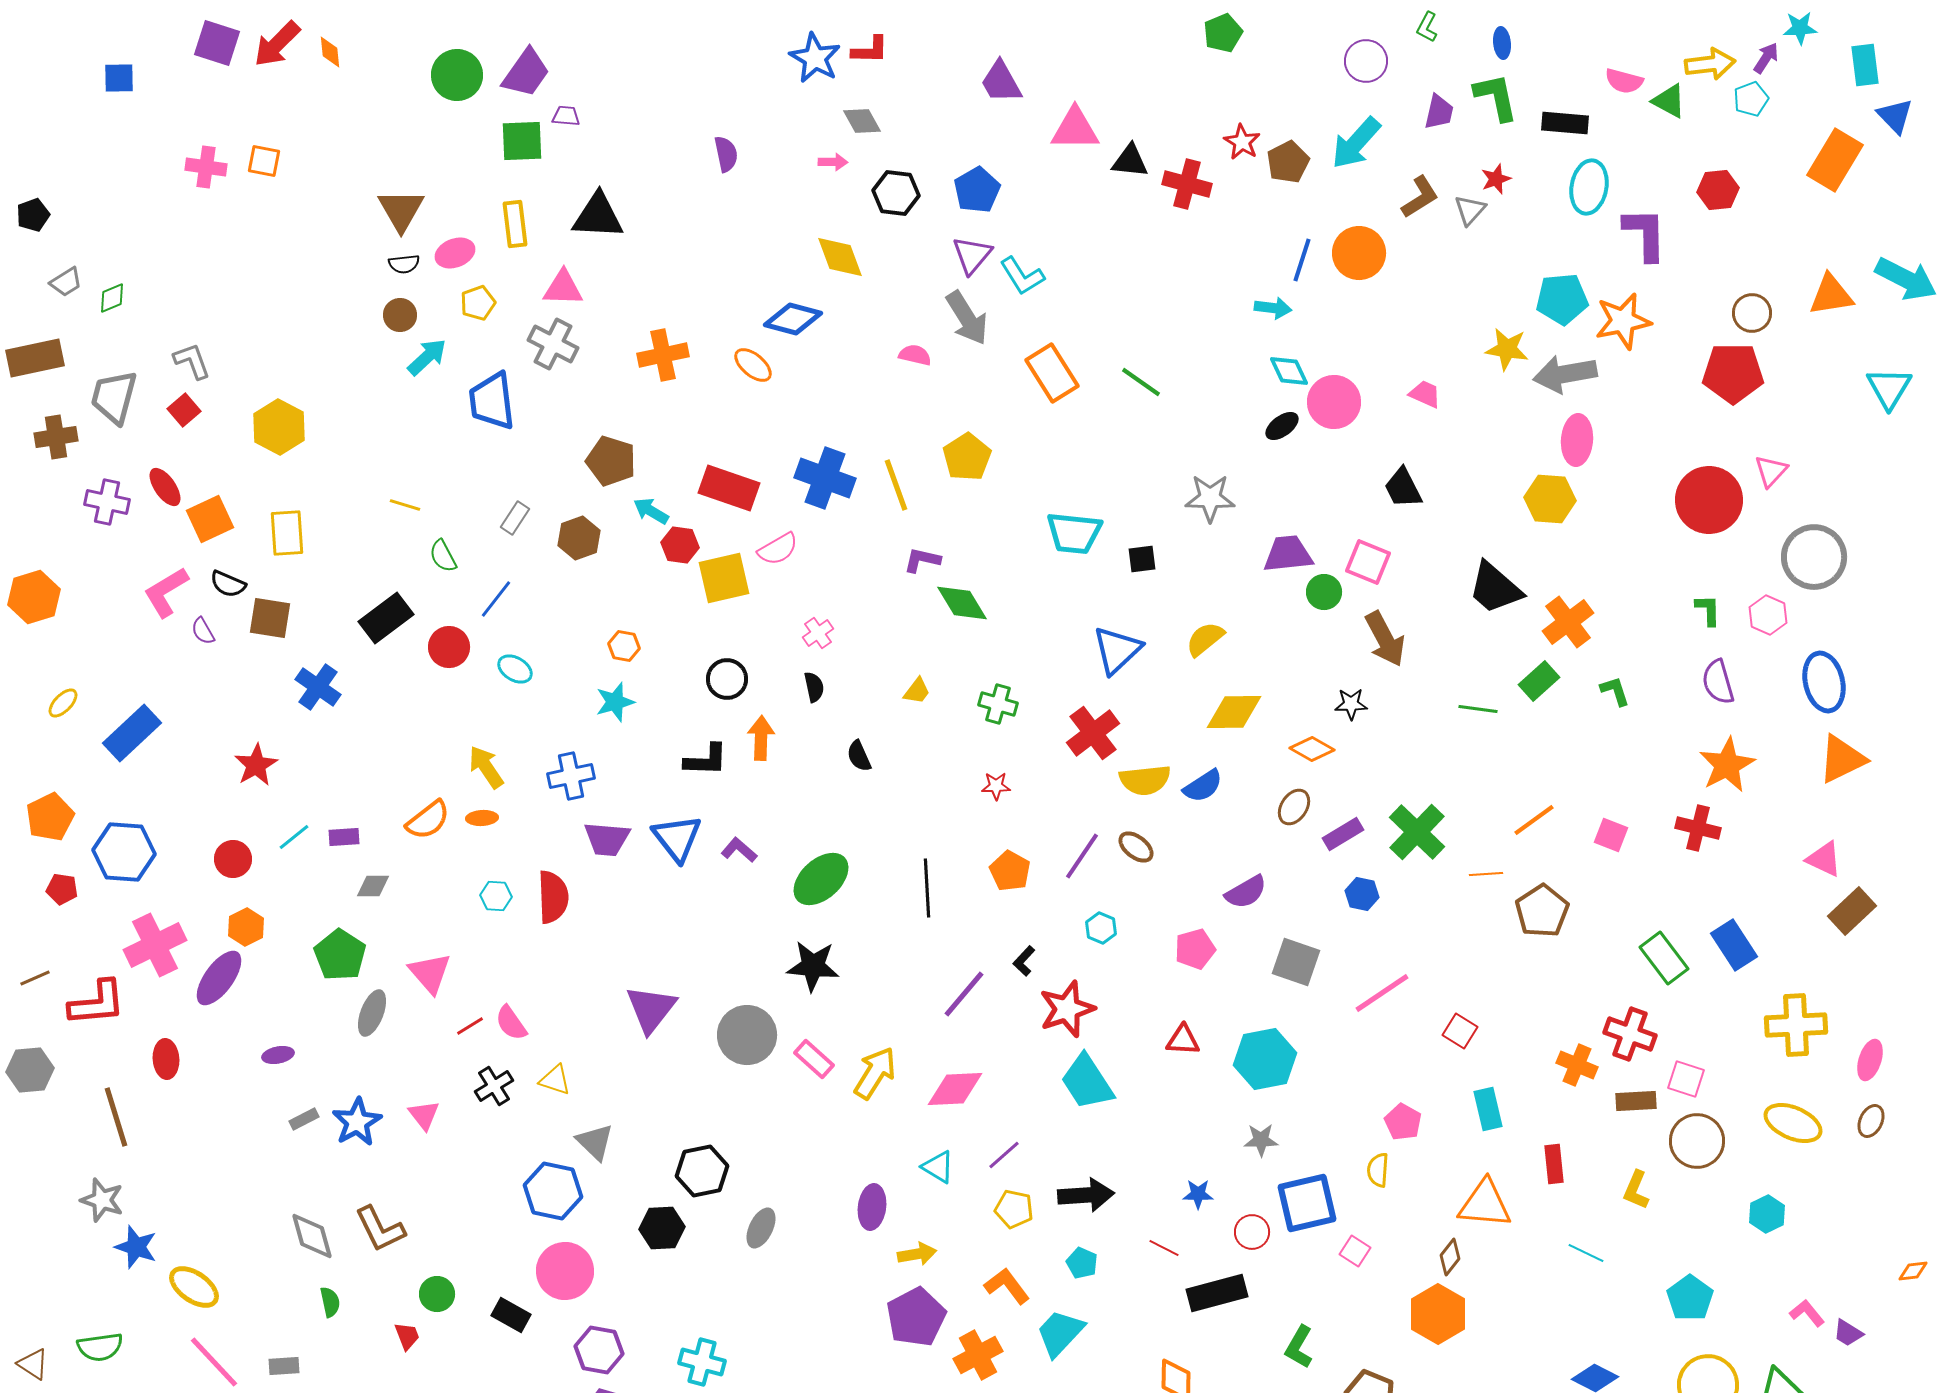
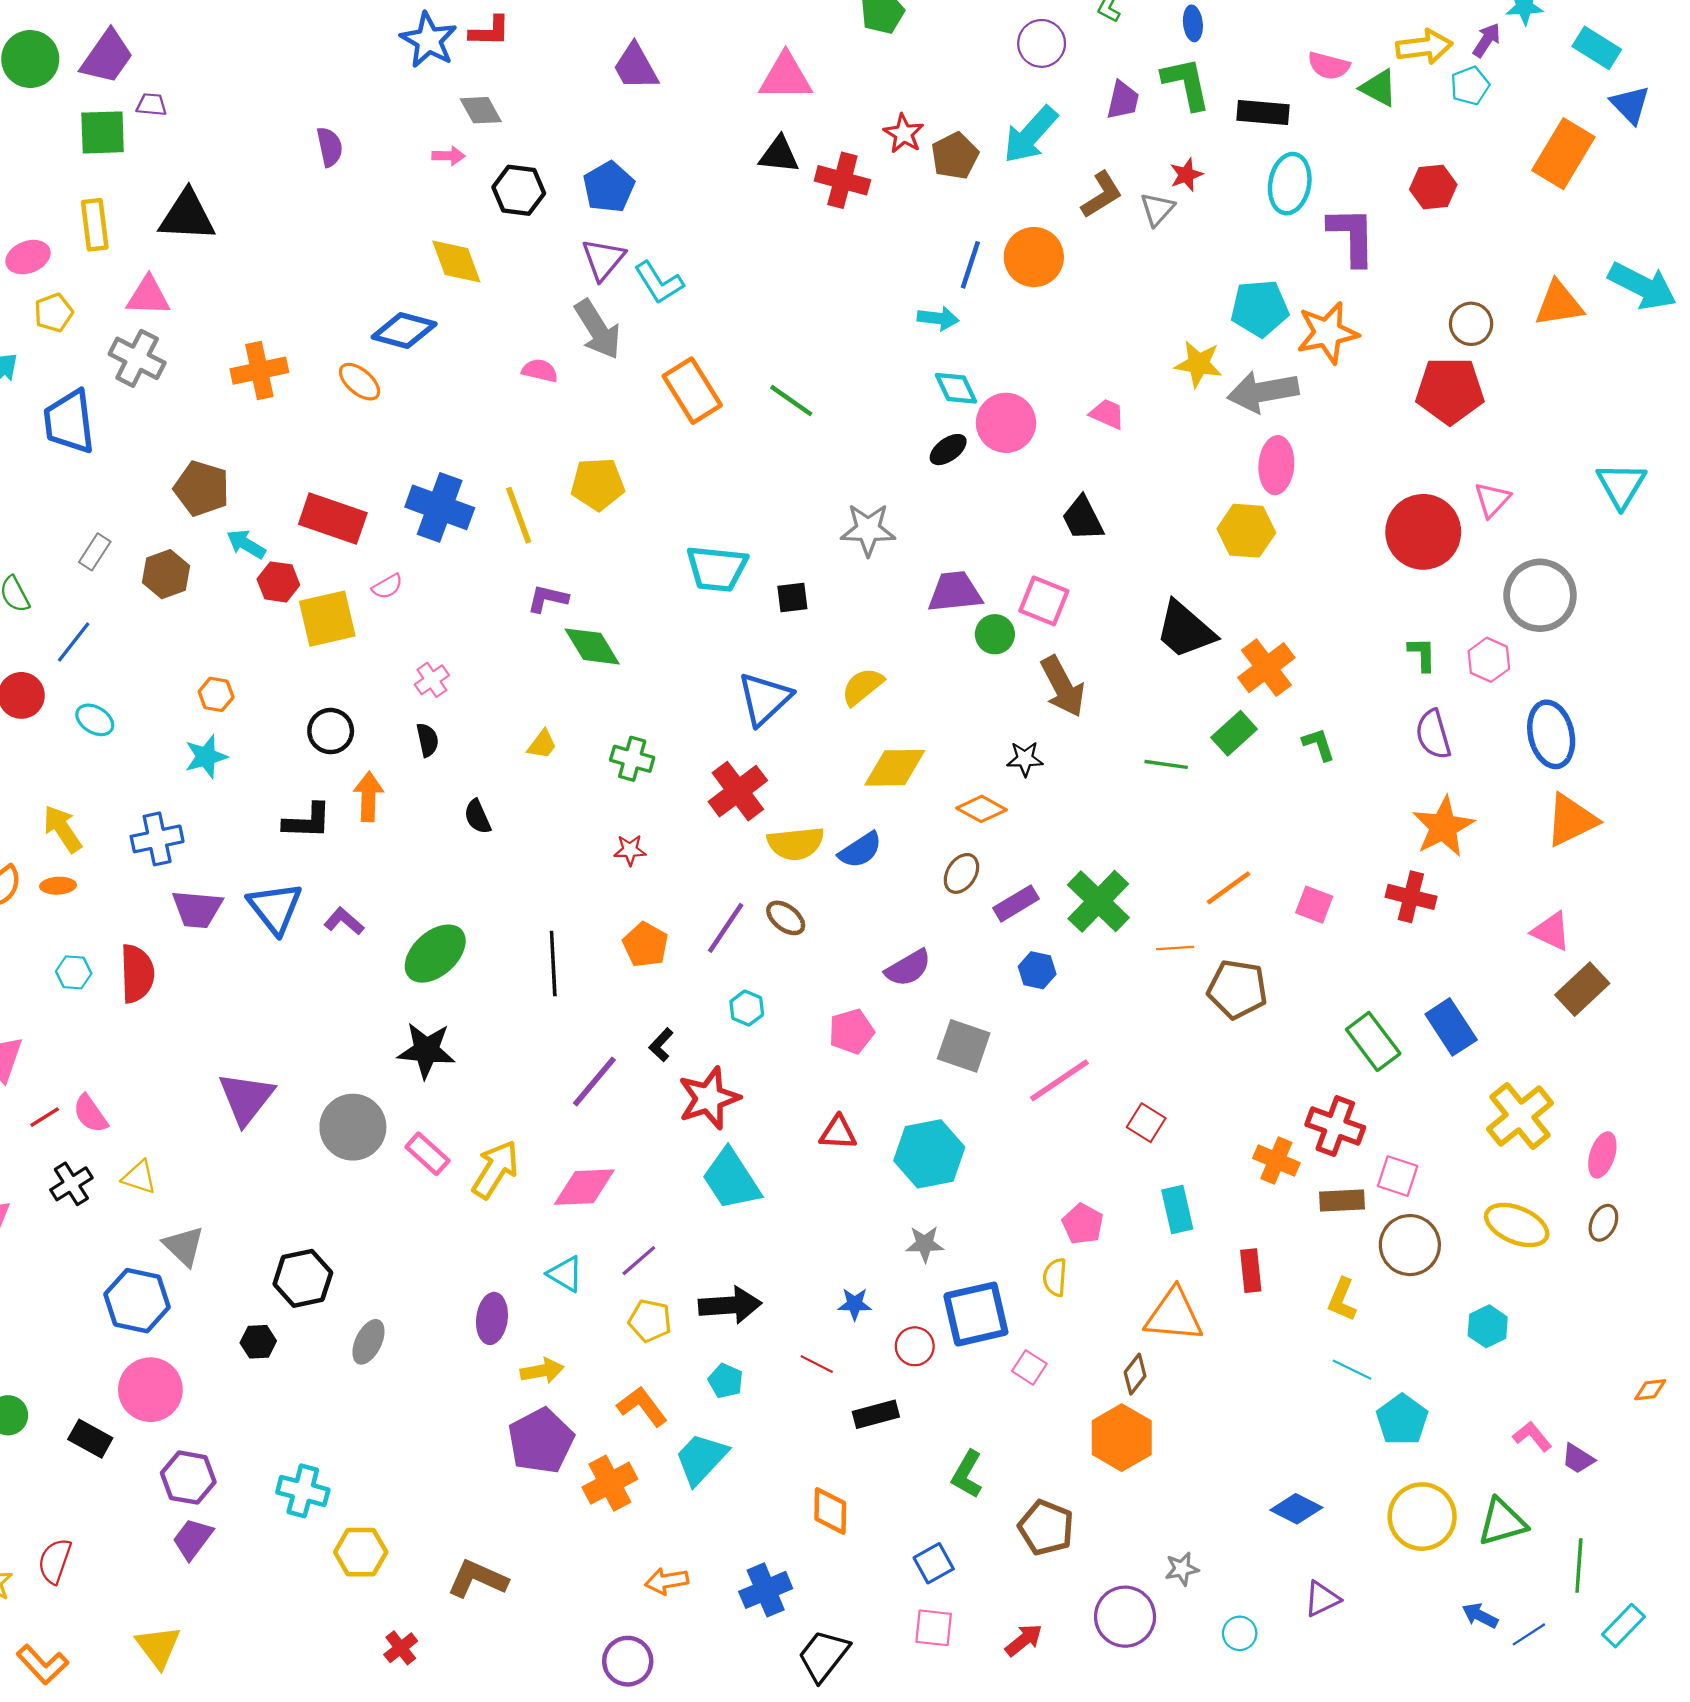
cyan rectangle: (1865, 65) -> (1597, 48), turned -51
pink triangle: (1075, 129) -> (786, 77), moved
cyan triangle: (1889, 388) -> (1621, 485), moved
yellow pentagon: (967, 457) -> (598, 484), turned 30
pink semicircle: (778, 549) -> (387, 586), size x0.7
brown pentagon: (1542, 911) -> (1237, 989), turned -30
yellow cross: (1796, 1025) -> (1520, 1116), turned -36
black hexagon: (662, 1228) -> (258, 1342), size x0.7
cyan line: (1586, 1253) -> (1352, 1370), moved
black rectangle: (1217, 1293) -> (876, 1414), size x0.7

